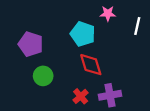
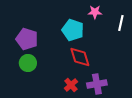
green circle: (43, 76) -> (28, 63), moved

